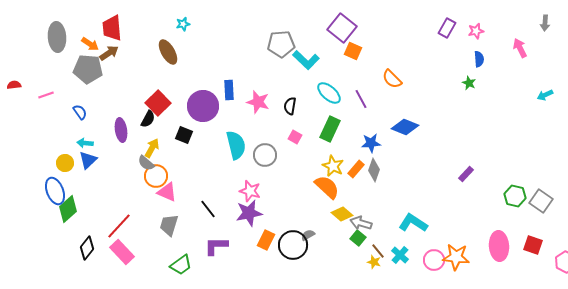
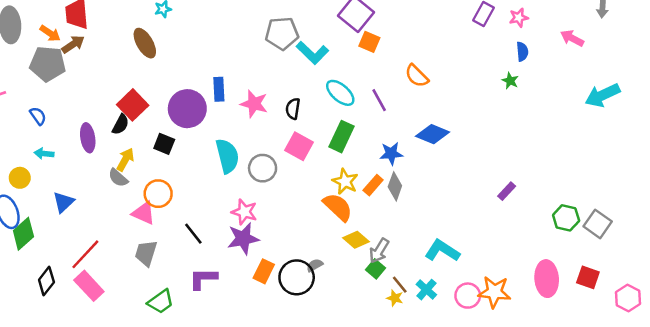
pink arrow: (520, 48) -> (572, 38), turned -36
cyan arrow: (545, 95) -> (602, 95), size x1.8
pink square: (295, 137) -> (299, 146), size x1.6
blue triangle: (88, 160) -> (63, 202), moved
orange circle: (156, 176) -> (158, 194), moved
gray arrow: (361, 223) -> (379, 251), turned -75

